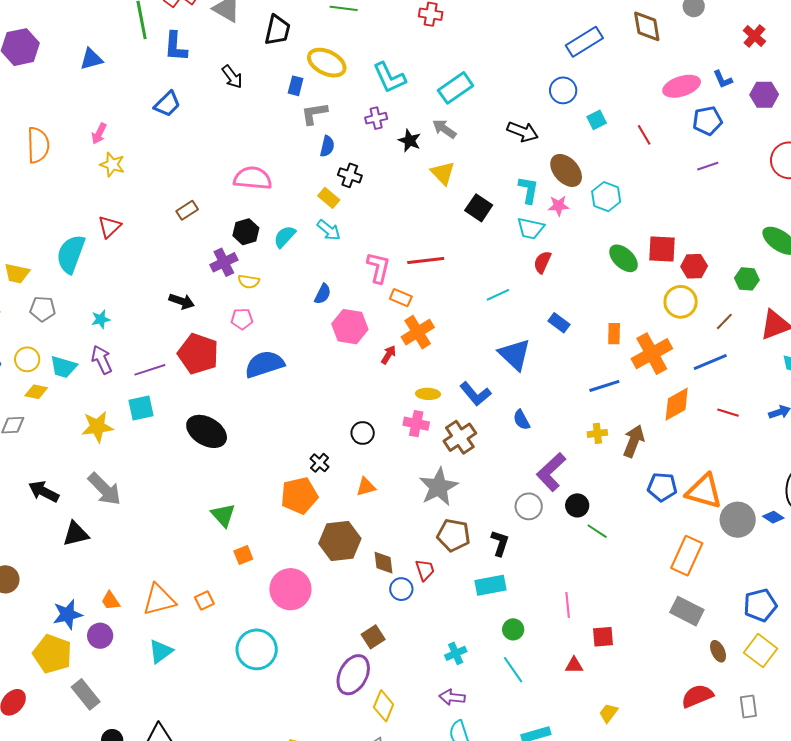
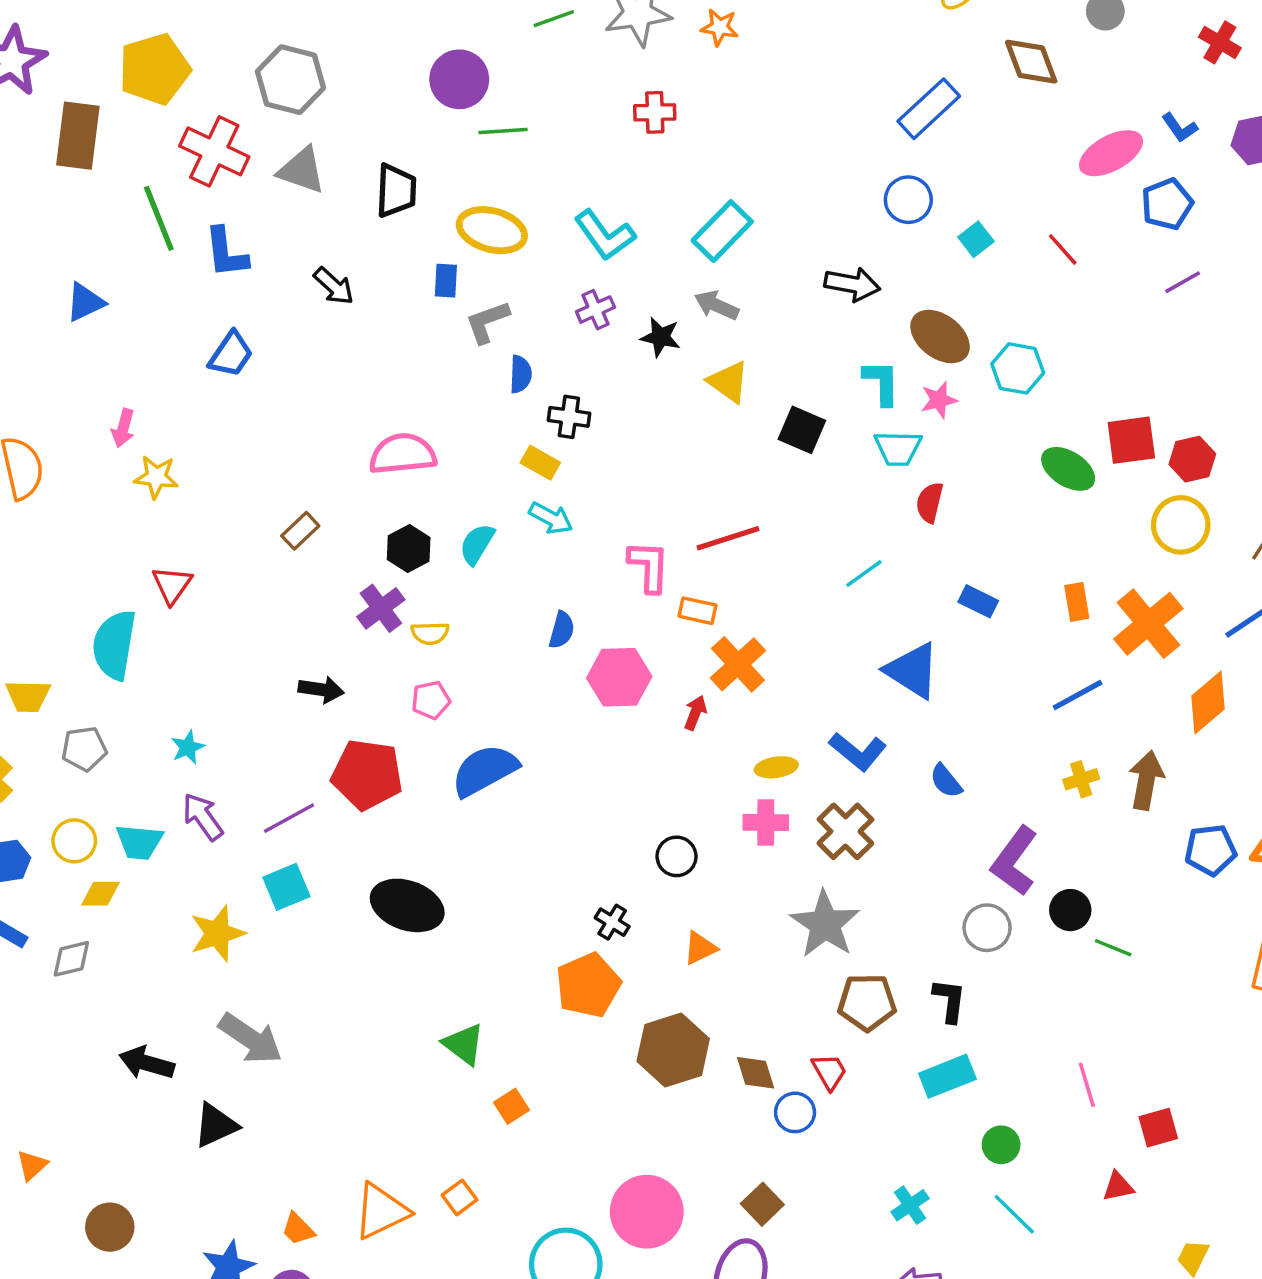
pink circle: (290, 589) -> (647, 1212), moved

